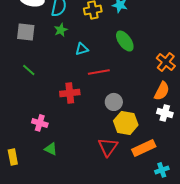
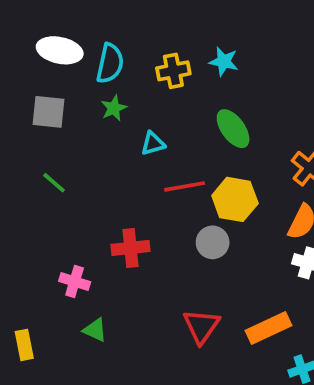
red cross: (70, 93) -> (131, 248), moved
yellow hexagon: (126, 123) -> (235, 199), moved

